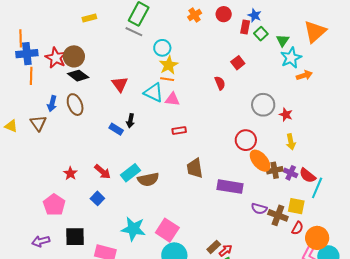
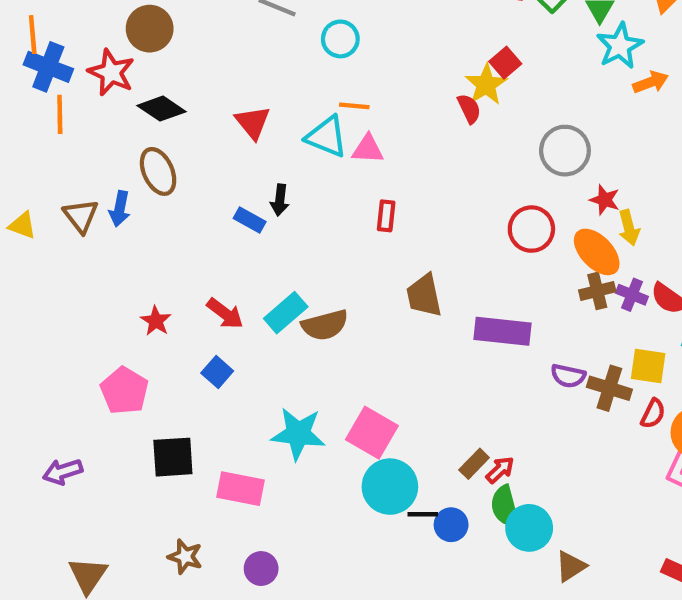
blue cross: (27, 54) -> (48, 67), turned 30
brown circle: (74, 56) -> (150, 29), moved
yellow star: (169, 65) -> (486, 85), moved
blue arrow: (52, 104) -> (120, 209), moved
red star: (286, 115) -> (605, 200), moved
red rectangle: (179, 131) -> (386, 216), turned -72
orange ellipse: (260, 161) -> (597, 252), moved
purple arrow: (41, 241) -> (63, 472), moved

